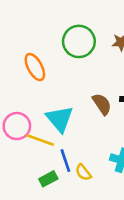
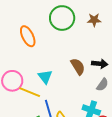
cyan triangle: (60, 119) -> (45, 77), size x0.7

